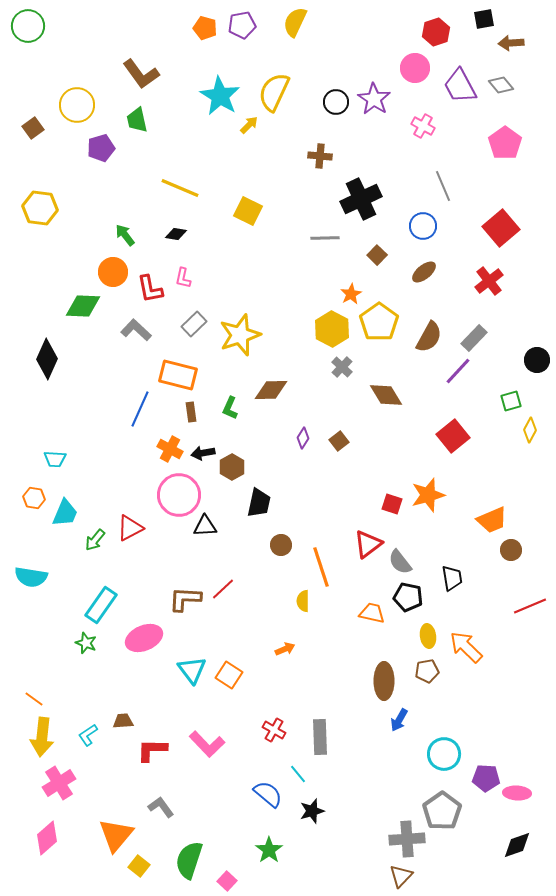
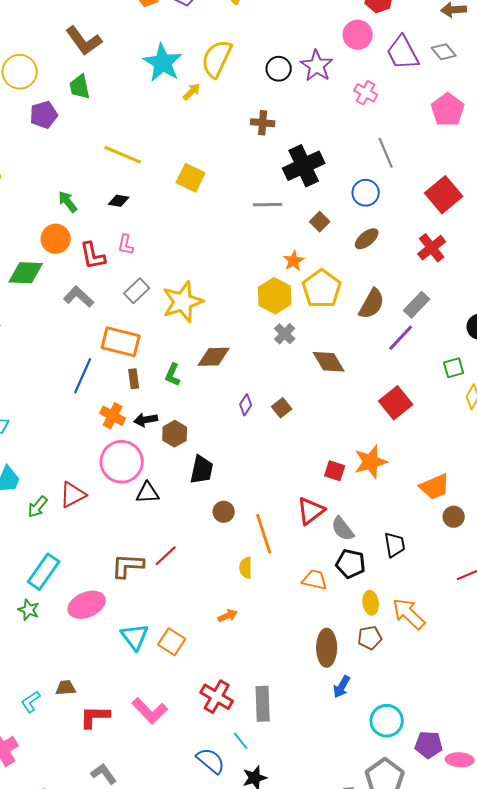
red cross: (274, 730) -> (217, 697), size x1.4

